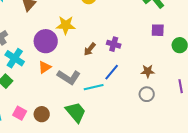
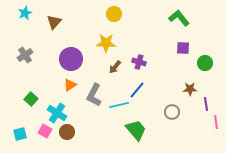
yellow star: (66, 25) -> (106, 43), moved
cyan cross: (15, 58) -> (57, 113), moved
brown star: (148, 71) -> (190, 89), moved
gray L-shape: (69, 77) -> (94, 95), turned 85
green trapezoid: (76, 112) -> (136, 130), moved

